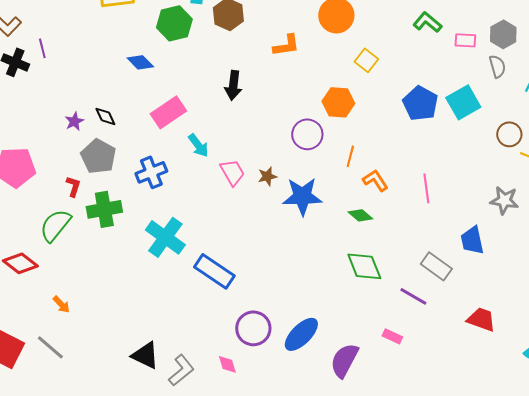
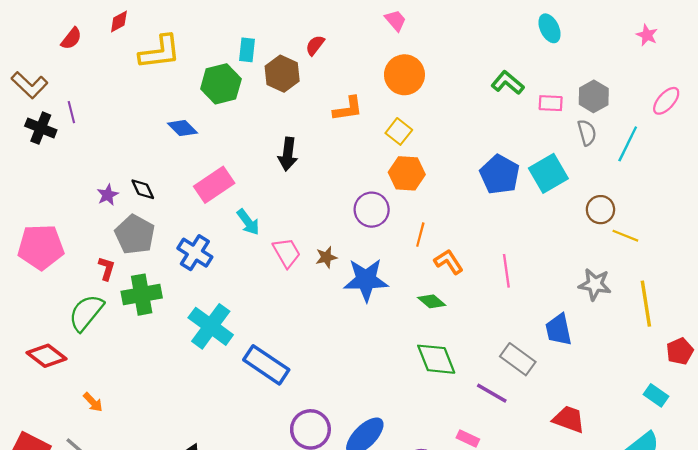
yellow square: (366, 60) -> (399, 131), moved
blue cross: (151, 172) -> (195, 253), turned -36

